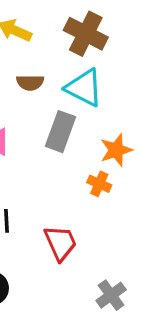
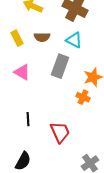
cyan triangle: (84, 88) -> (74, 40), size x0.7

